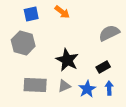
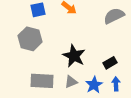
gray semicircle: (109, 33) -> (114, 16), moved

